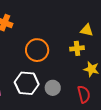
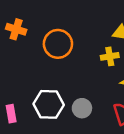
orange circle: (37, 50) -> (58, 44), moved

